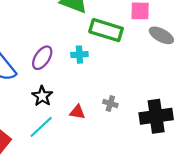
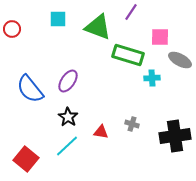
cyan cross: (79, 55) -> (152, 78), moved

